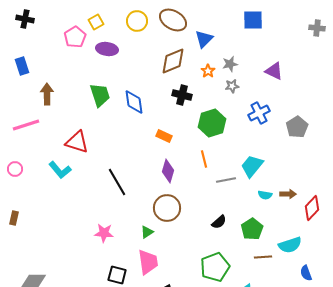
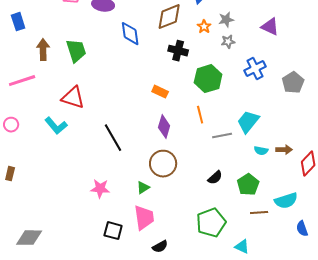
green trapezoid: (100, 95) -> (76, 51), moved
blue diamond: (134, 102) -> (130, 34), moved

